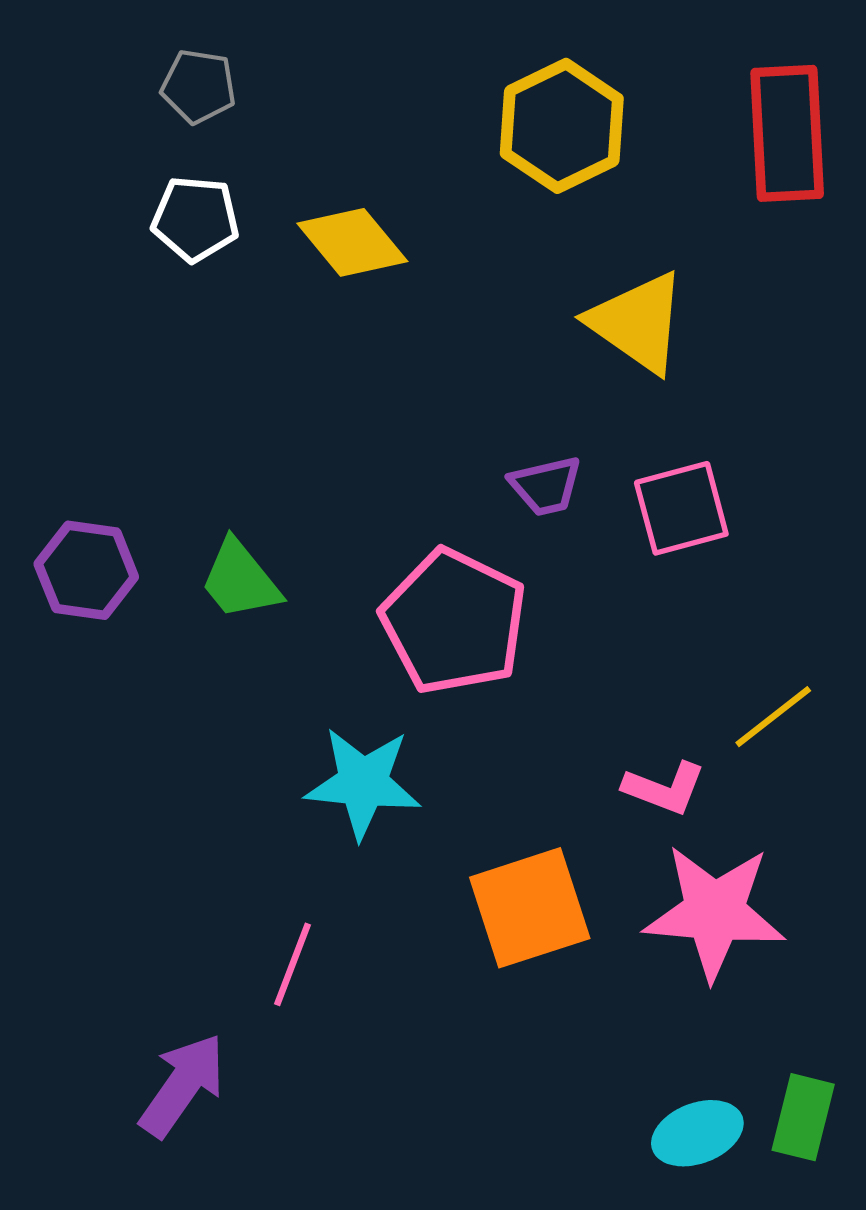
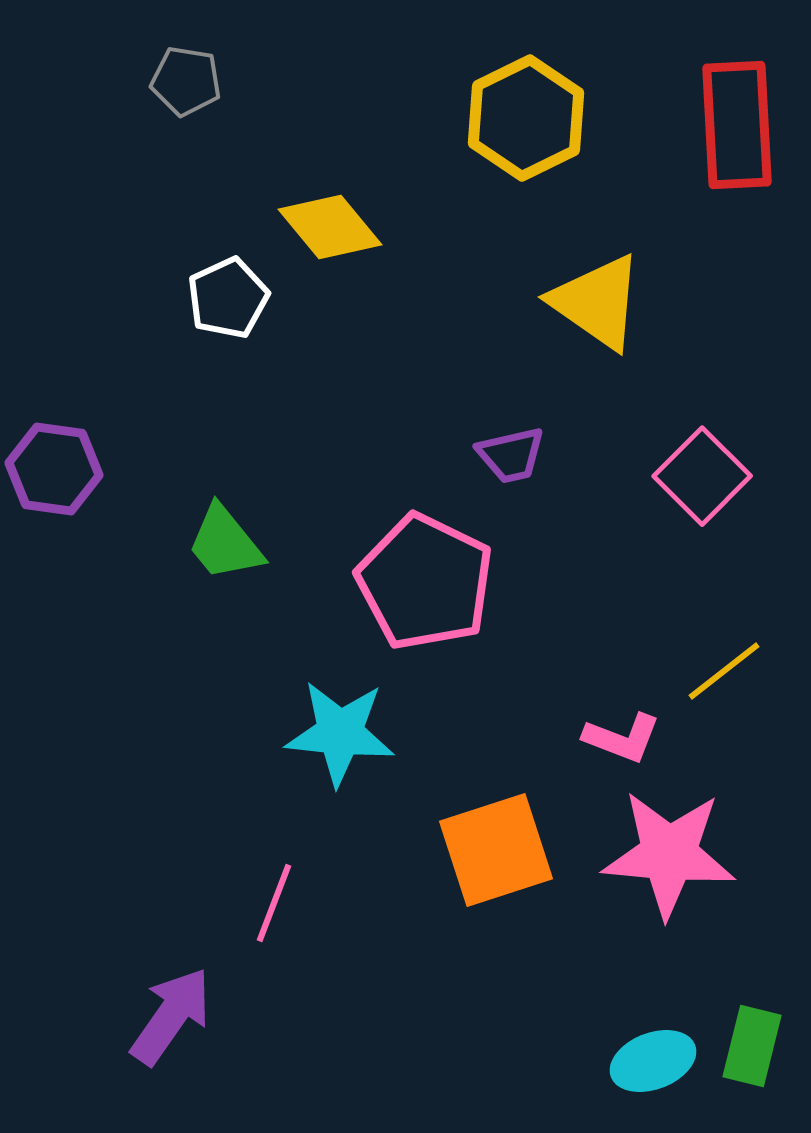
white pentagon: (195, 219) -> (228, 298), moved, turned -30
pink square: (681, 508) -> (702, 476), moved, turned -30
purple hexagon: (86, 570) -> (54, 469), moved

